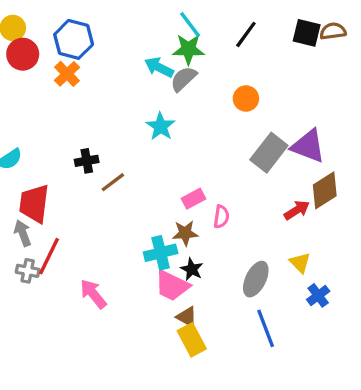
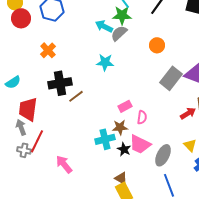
orange cross: (67, 74) -> (48, 50), moved
cyan star: (161, 126) -> (105, 62), turned -30
black cross: (87, 161) -> (60, 83), size x1.6
pink trapezoid: (172, 286) -> (140, 144), moved

